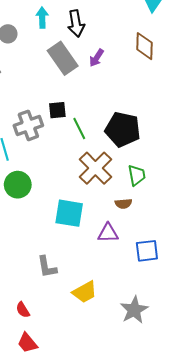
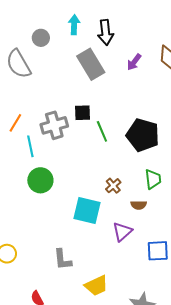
purple arrow: (97, 58) -> (134, 62), moved
brown cross: (95, 168) -> (113, 186), moved, size x0.5
purple triangle: (108, 233) -> (122, 232), turned -45

